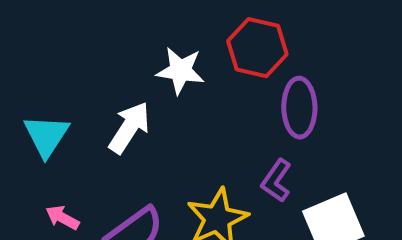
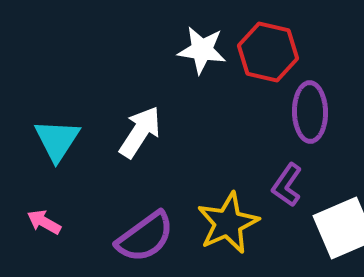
white star: (180, 71) -> (202, 50), moved
pink arrow: (62, 218) -> (44, 222), moved

